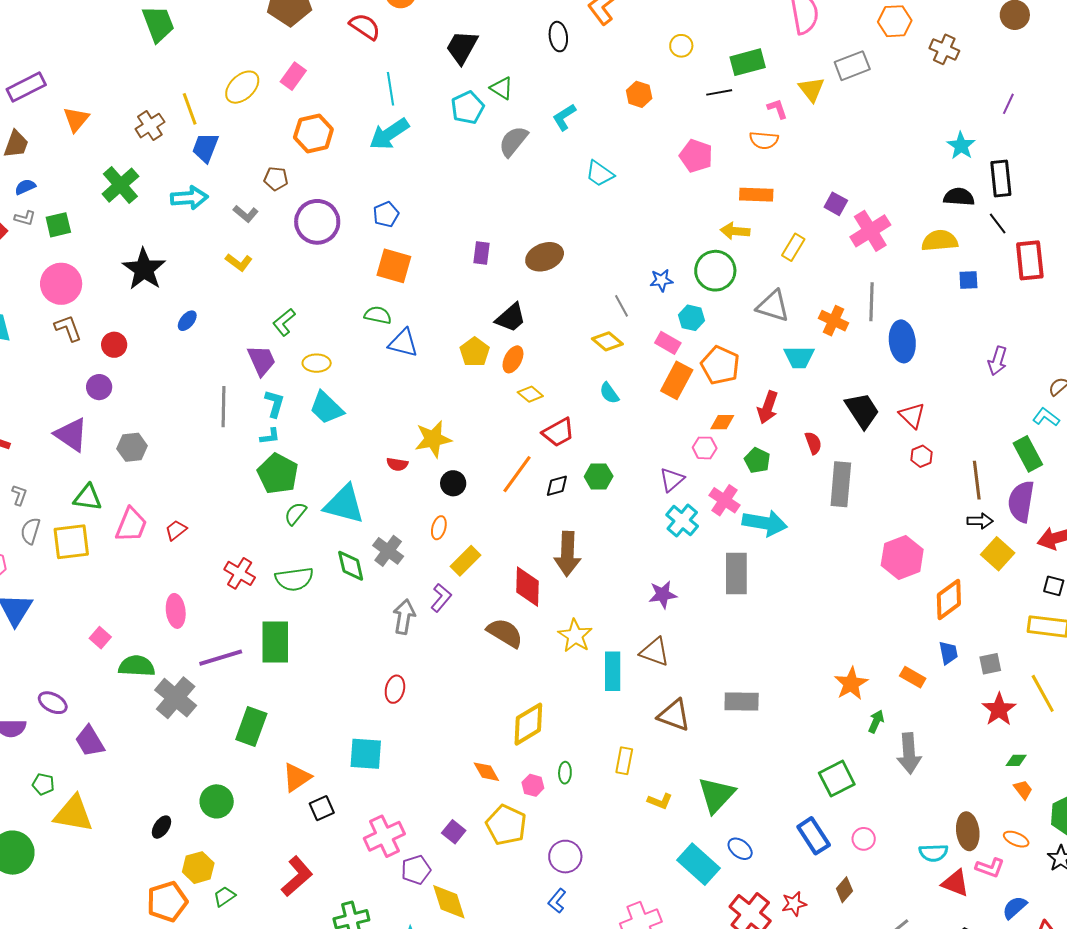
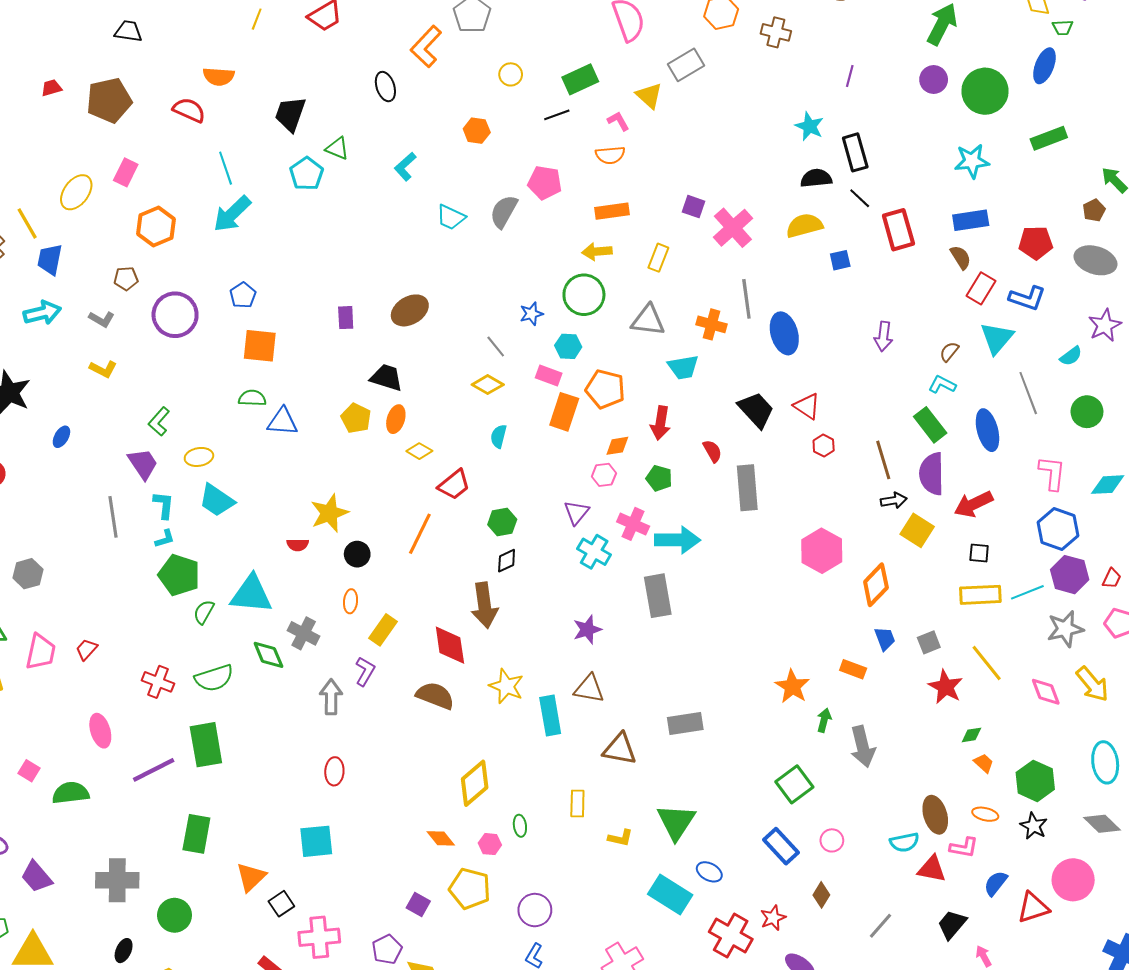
gray semicircle: (513, 141) -> (504, 211), moved
black trapezoid: (511, 318) -> (386, 378), turned -112
cyan semicircle: (609, 393) -> (499, 436), turned 60
black diamond: (557, 486) -> (507, 561), moved
gray cross: (176, 698) -> (117, 880), moved, turned -30
pink cross: (384, 836) -> (319, 937), moved, turned 30

